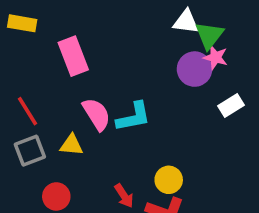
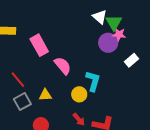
white triangle: (186, 22) -> (100, 17), turned 42
pink semicircle: (97, 114) -> (63, 66), moved
cyan L-shape: (134, 117) -> (93, 81), moved, turned -55
yellow circle: (169, 180) -> (79, 94), moved

